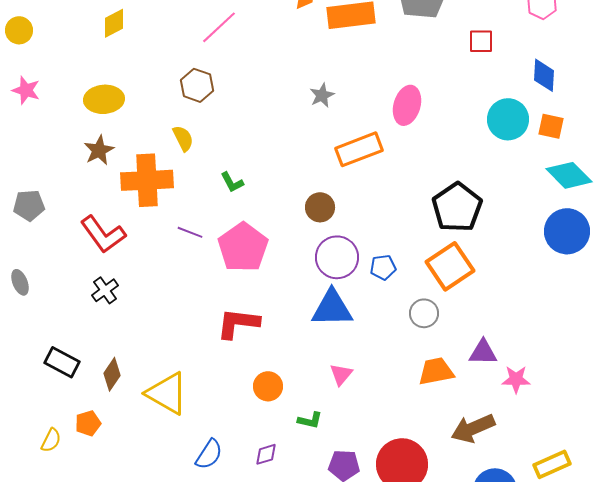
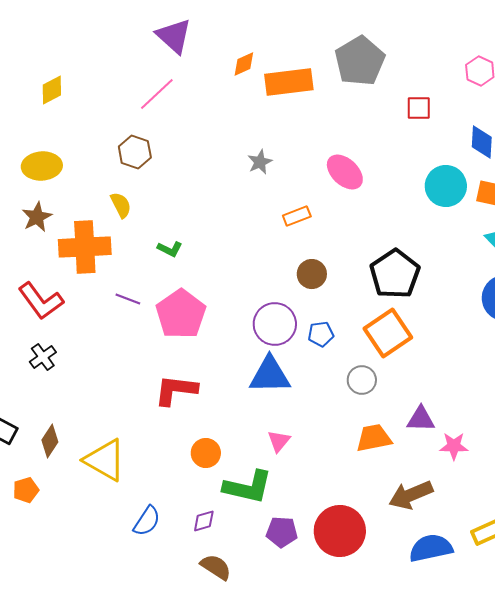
pink ellipse: (407, 105) -> (345, 172), turned -63
orange rectangle: (359, 149) -> (297, 216), size x0.6
green L-shape: (232, 182) -> (170, 249), turned -35
brown circle: (320, 207) -> (312, 274), moved
green L-shape: (310, 420) -> (248, 487), size x2.0

